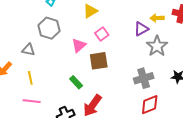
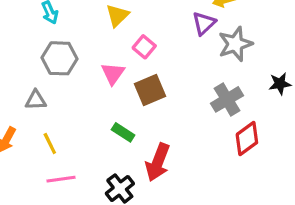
gray star: (157, 46) -> (235, 44), turned 30

